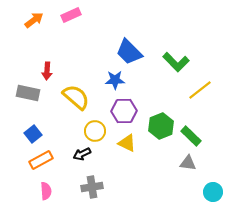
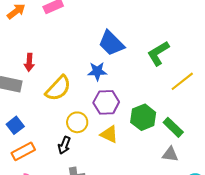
green L-shape: (176, 62) -> (158, 53), turned 104
yellow semicircle: (76, 97) -> (58, 88), turned 92
black arrow: (82, 154) -> (64, 145), turned -42

